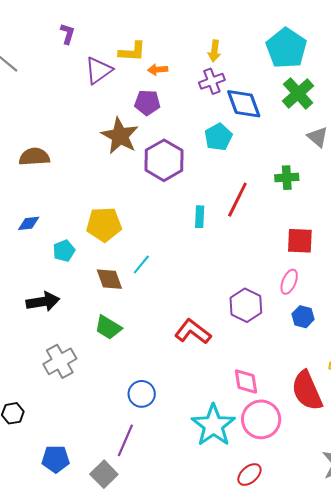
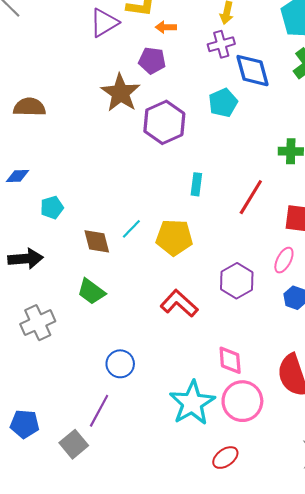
red line: (237, 200) -> (251, 197), moved
yellow pentagon: (104, 224) -> (174, 238), moved

